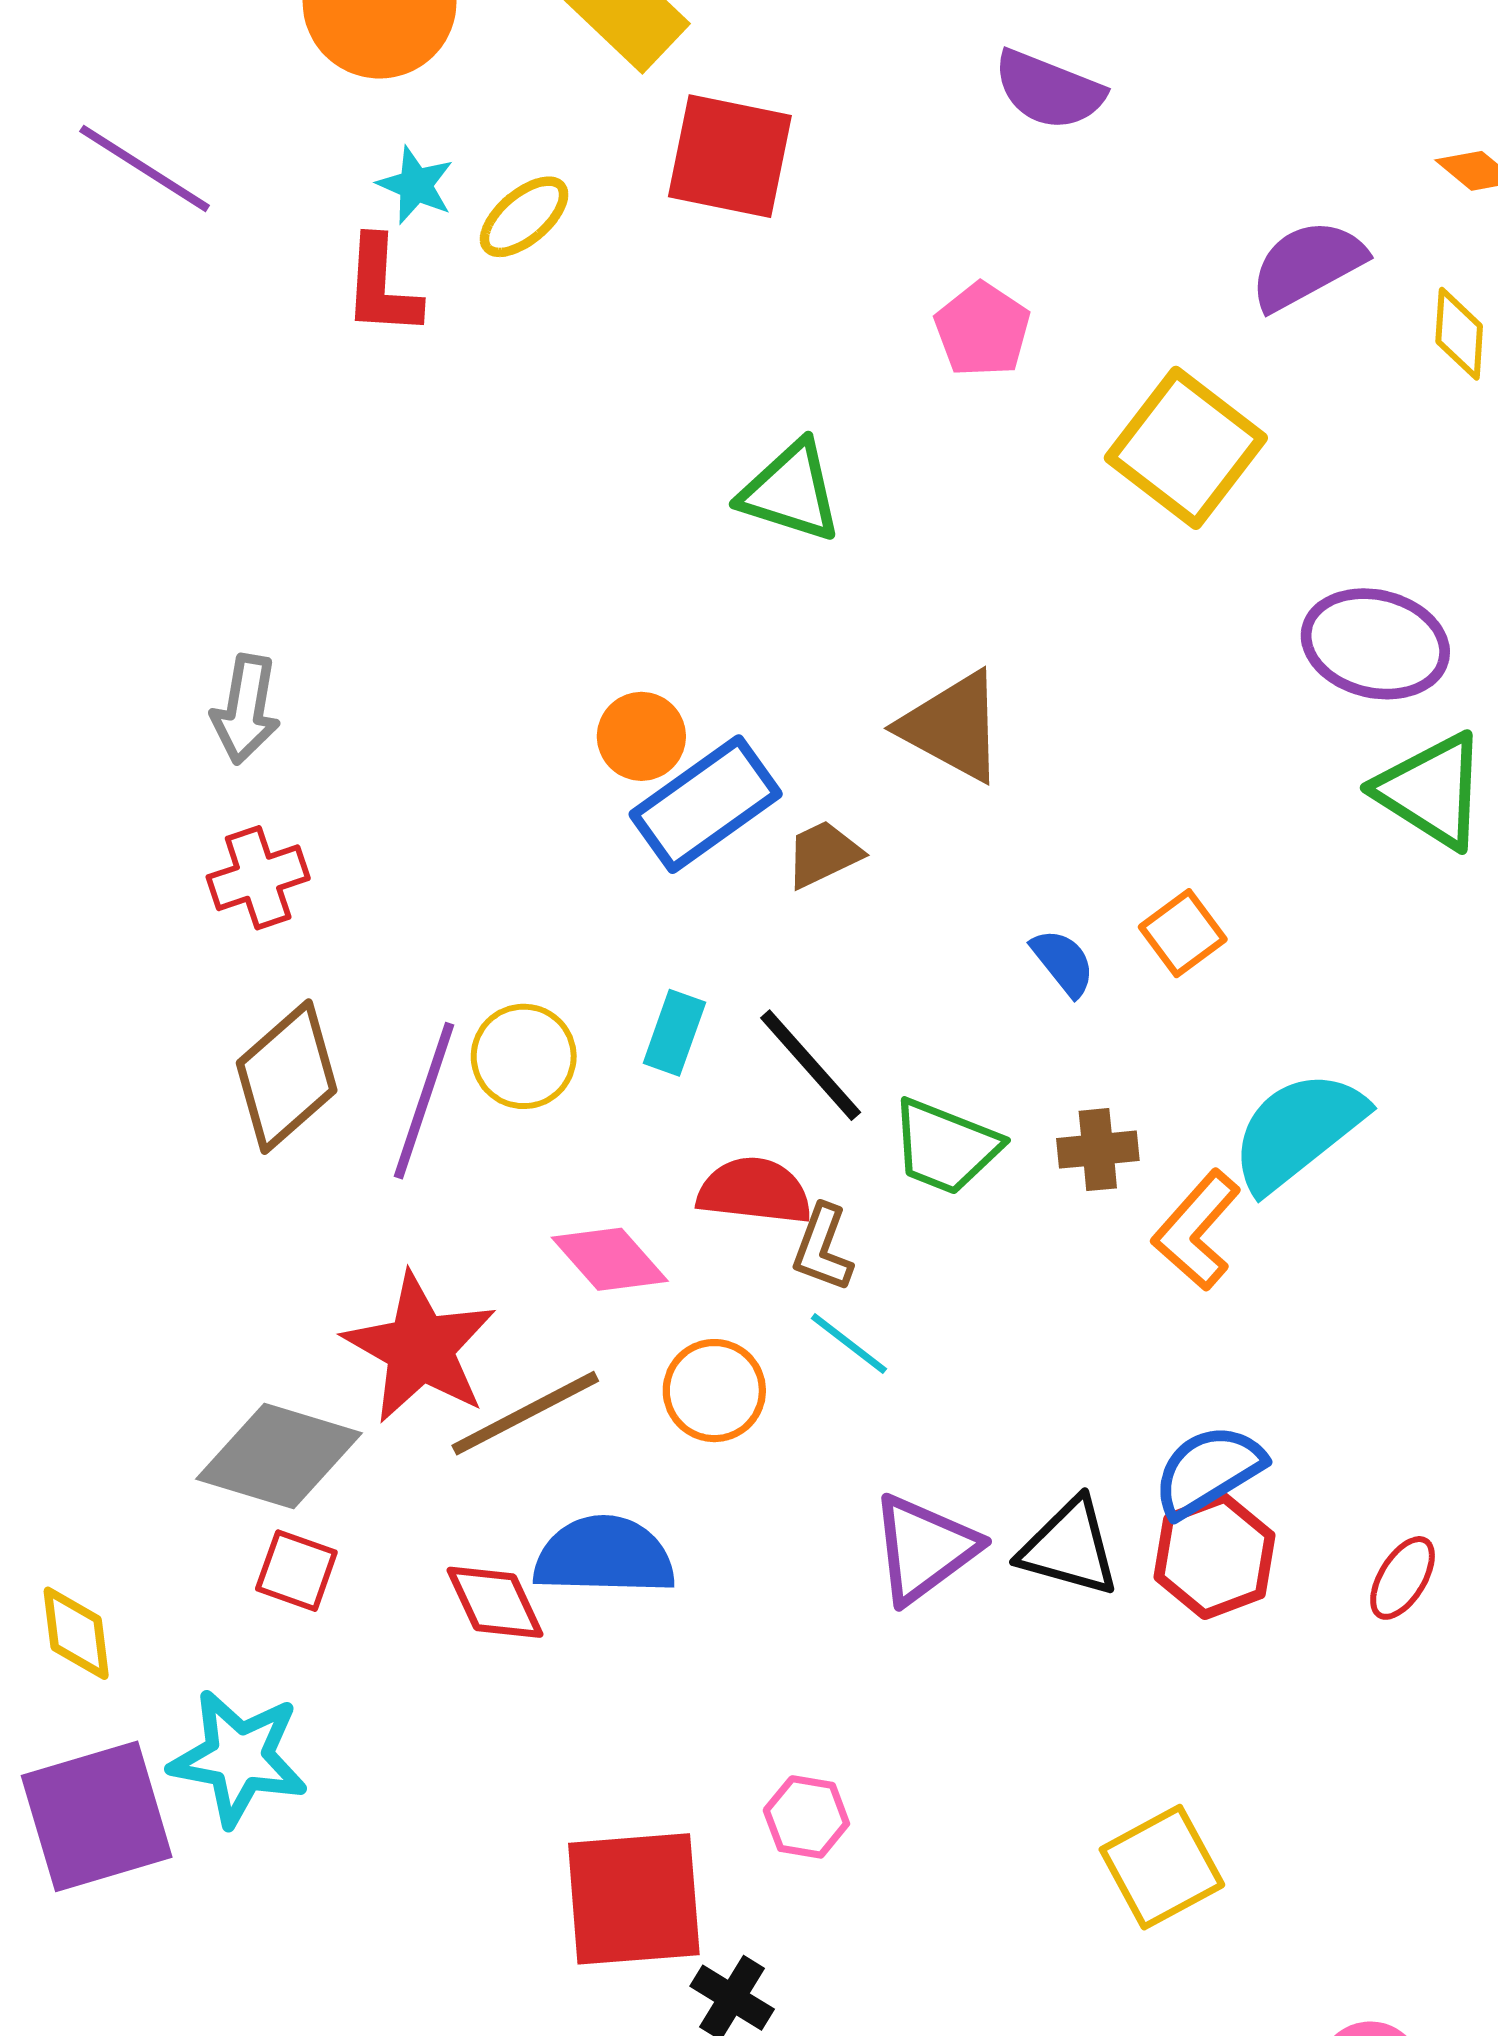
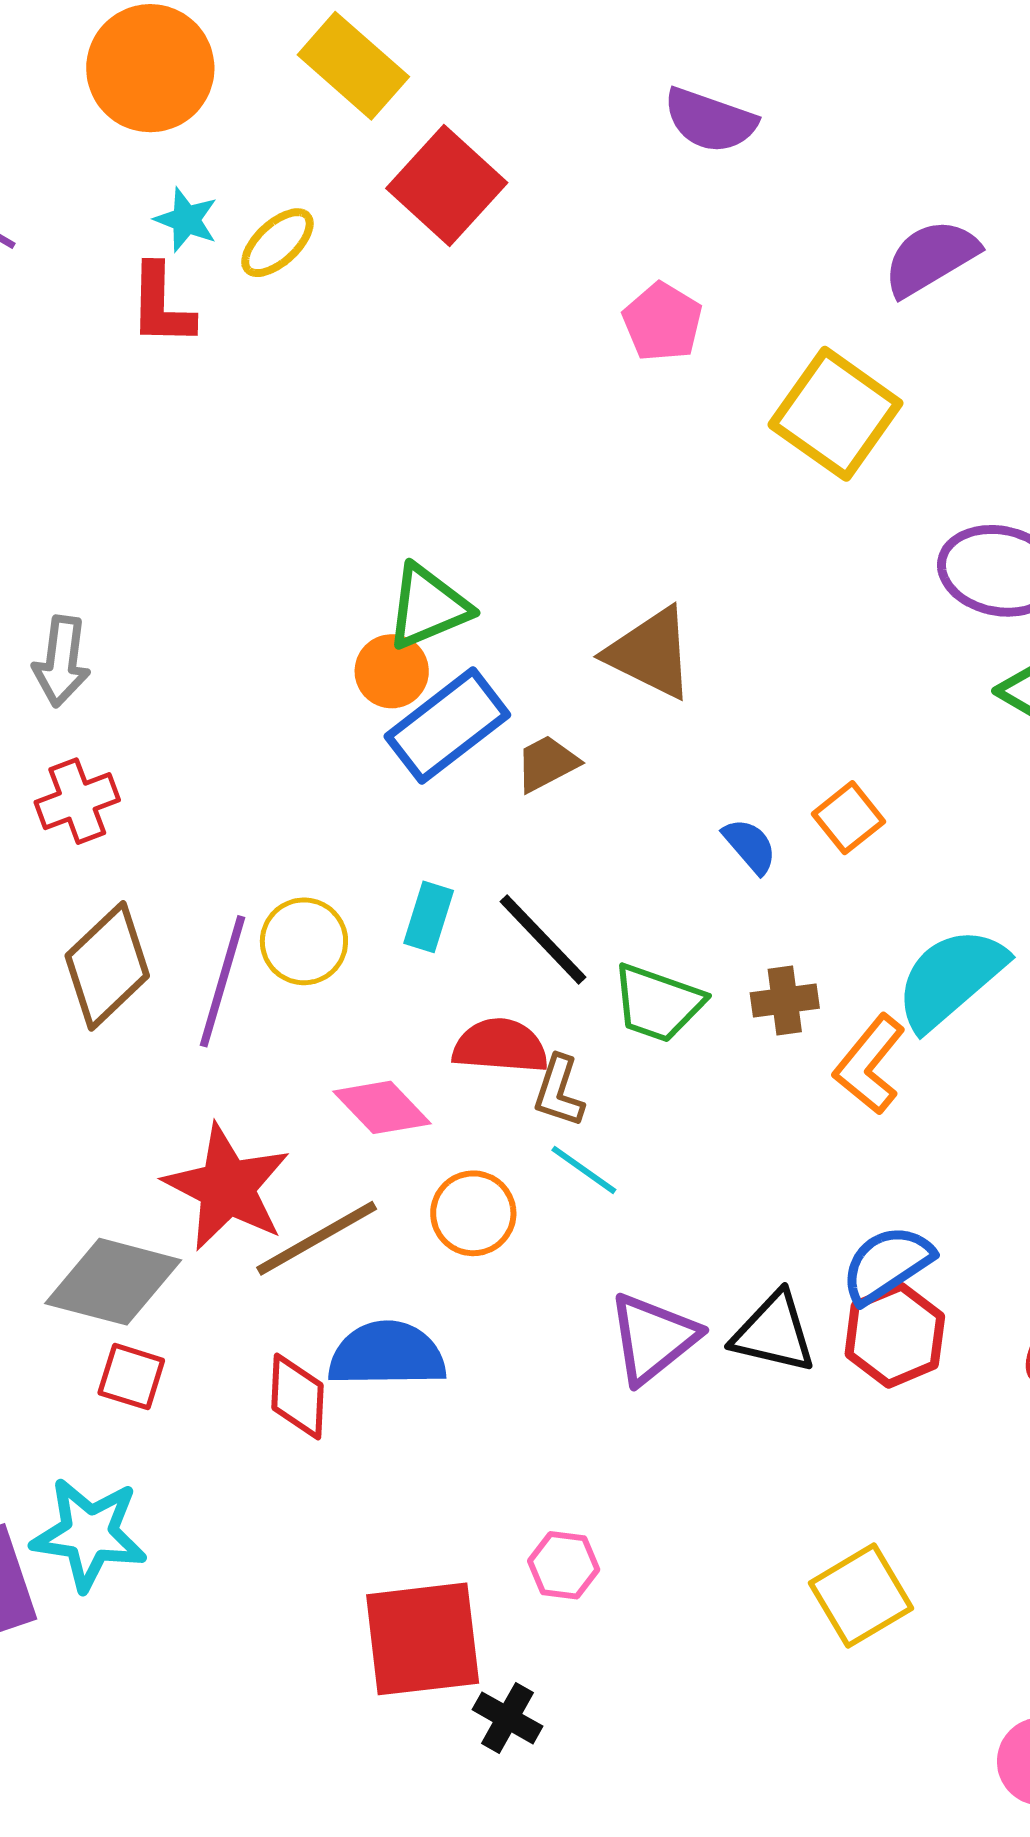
red square: (730, 156) -> (447, 186), turned 33
green triangle: (791, 492) -> (428, 607), moved, turned -38
red diamond: (495, 1602) -> (298, 1396), turned 30

